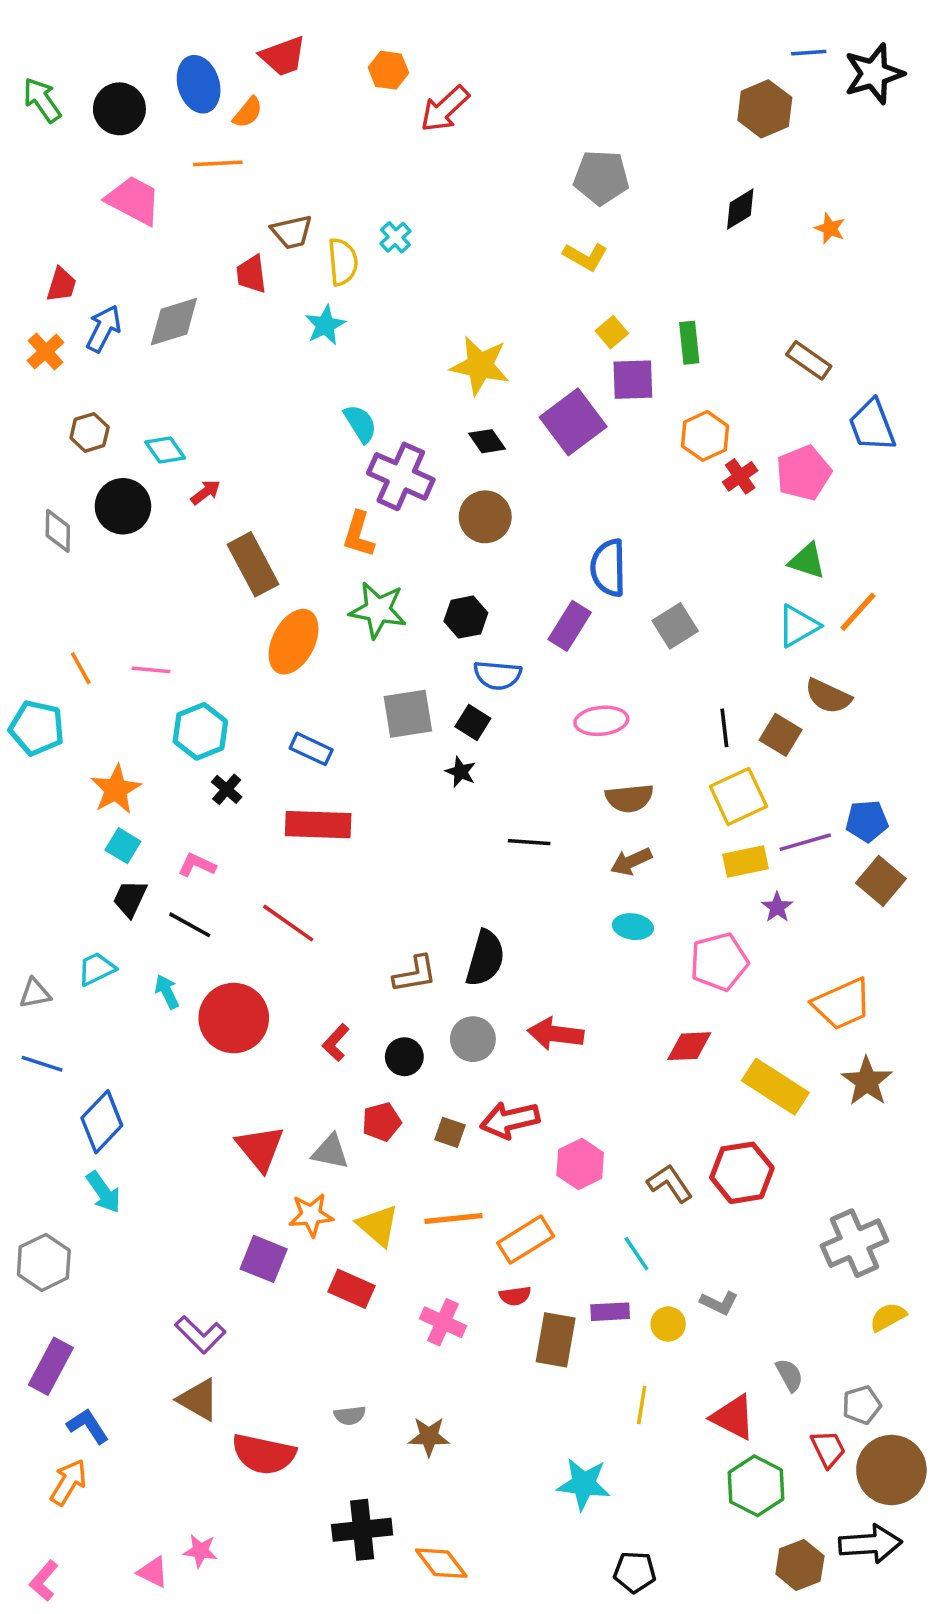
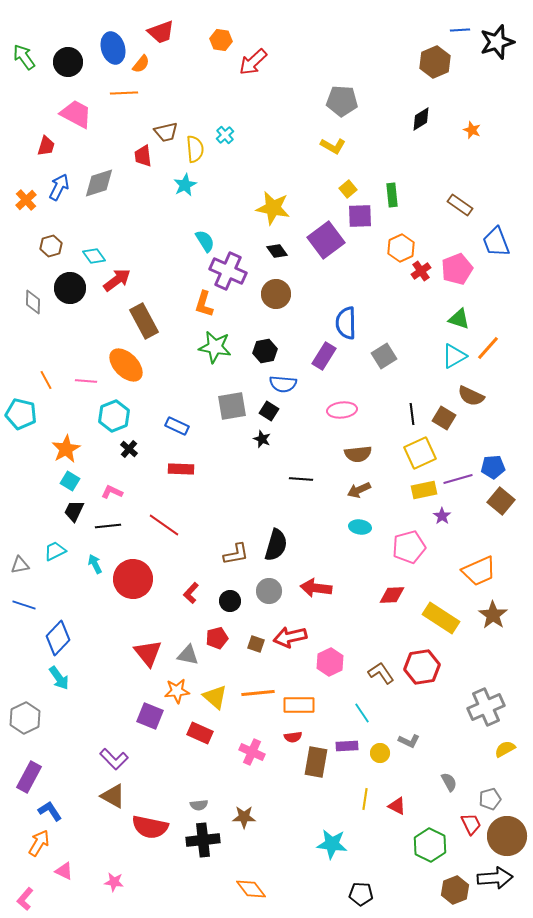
red trapezoid: (61, 285) -> (46, 146), moved
red arrow: (206, 492) -> (117, 280), size x1.6
orange ellipse: (294, 642) -> (126, 365), moved, turned -72
red rectangle: (318, 825) -> (181, 469), size x0.7
black line: (190, 925) -> (108, 526), turned -35
orange rectangle: (526, 1240) -> (299, 705), turned 32
red triangle: (733, 1417) -> (397, 806), moved, size x0.7
black cross: (362, 1530) -> (203, 840), moved
pink triangle: (153, 1572) -> (64, 871), moved

